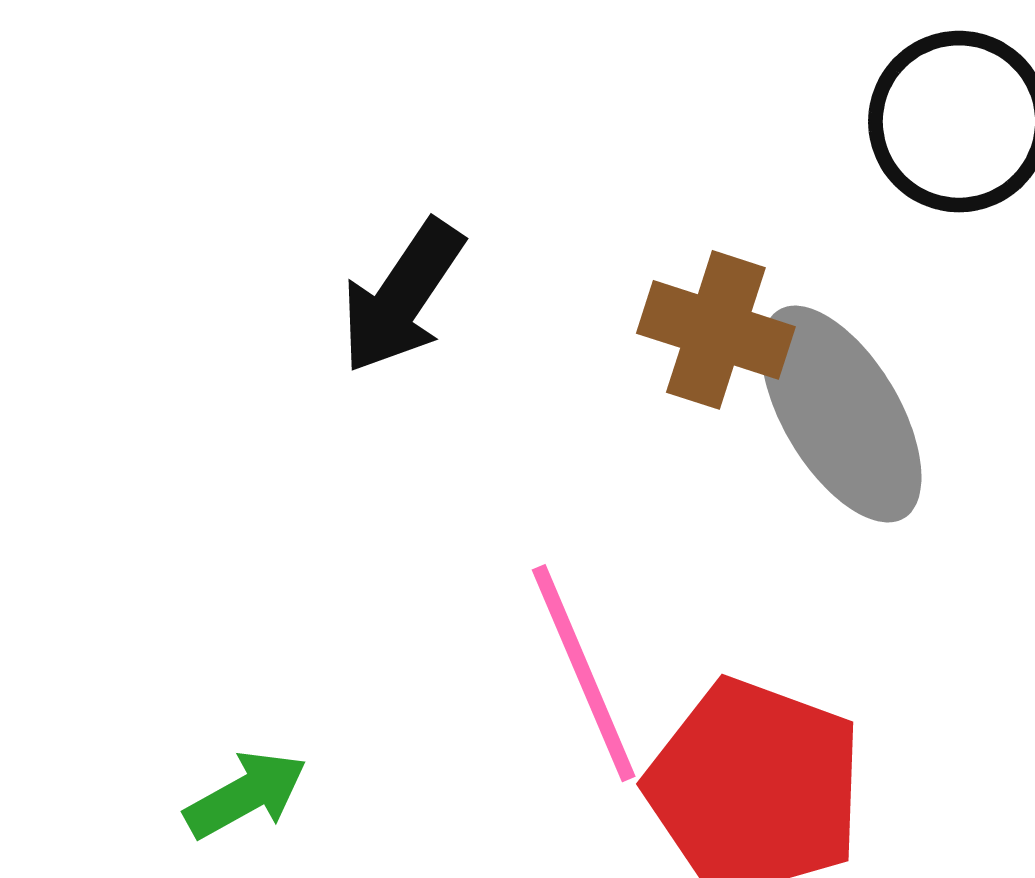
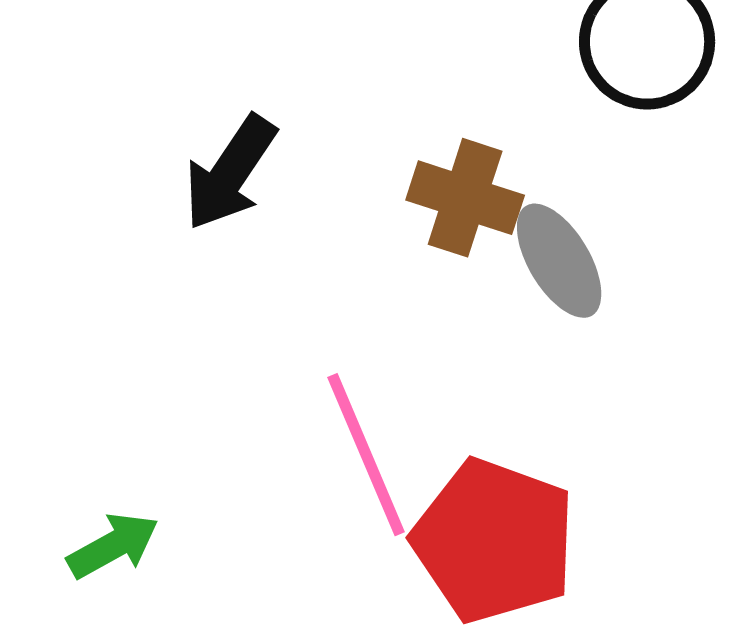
gray ellipse: (841, 414) -> (559, 261), size x0.7

